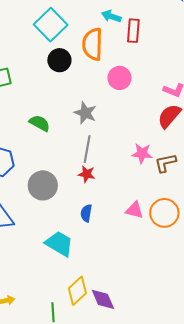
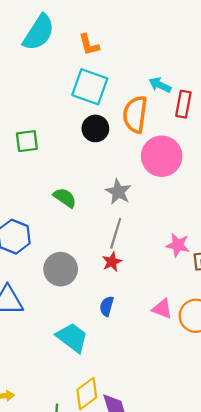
cyan square: (51, 25) -> (90, 87), turned -32
pink circle: (119, 78) -> (162, 156), size x1.5
red star: (87, 174) -> (112, 262), turned 30

